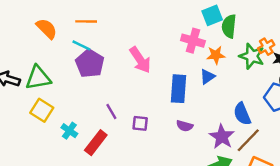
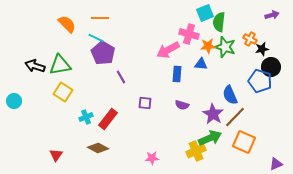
orange cross: (266, 47) -> (250, 39), turned -32
green star: (252, 56) -> (225, 47), moved
pink arrow: (140, 60) -> (168, 50), moved, turned 95
blue triangle: (207, 77) -> (201, 64), turned 40
blue rectangle: (179, 89) -> (177, 74), size x0.7
purple line: (111, 111) -> (121, 77), moved
cyan cross: (69, 131) -> (86, 117), moved, turned 32

